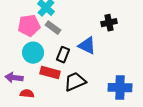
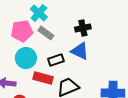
black cross: (109, 23) -> (83, 28), moved
black rectangle: (63, 55) -> (56, 60), turned 49

